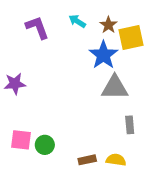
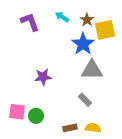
purple star: (15, 84) -> (43, 77), moved
gray rectangle: (130, 125) -> (85, 100), moved, turned -40

